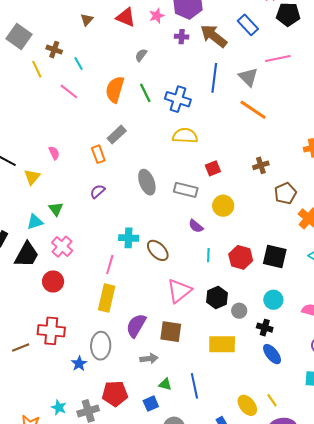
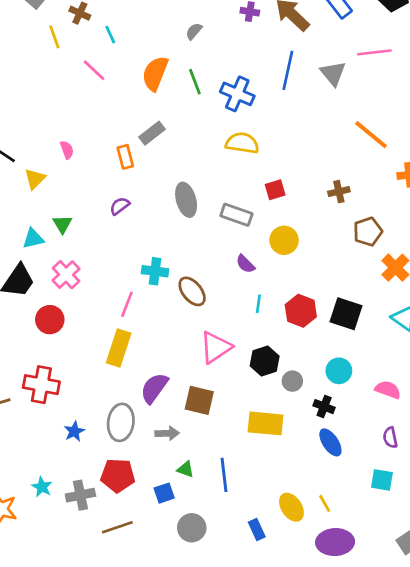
orange line: (253, 110) -> (371, 135), moved
gray ellipse: (101, 346) -> (121, 422), moved

